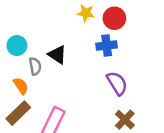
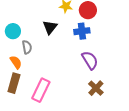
black triangle: (57, 55) -> (50, 27), moved, turned 35
brown rectangle: (18, 113) -> (14, 83), turned -30

